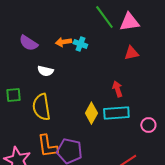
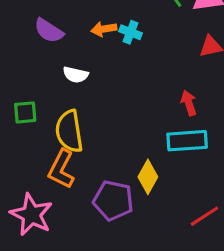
yellow diamond: (91, 113) -> (148, 177), moved
orange L-shape: (47, 146) -> (61, 169), moved, turned 35

